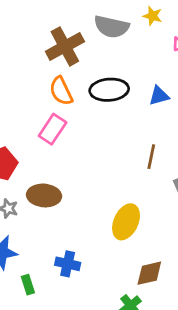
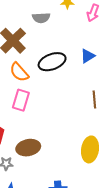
gray semicircle: (112, 27) -> (41, 18), size x0.7

